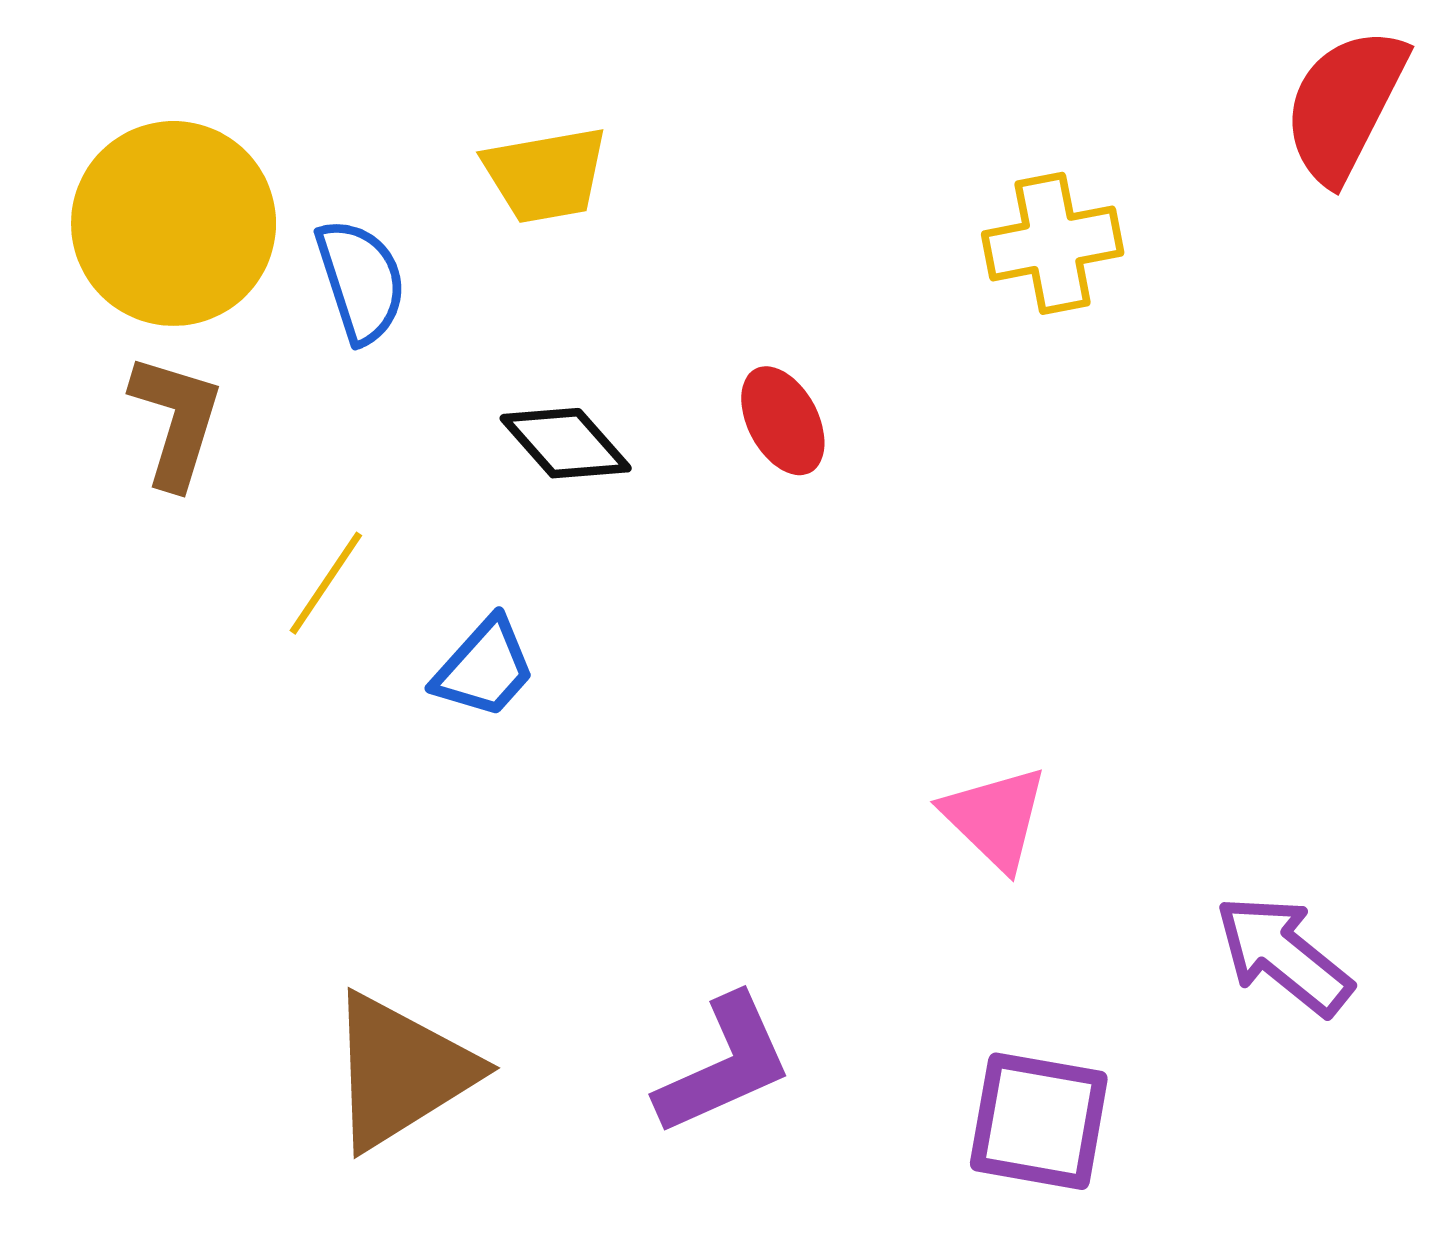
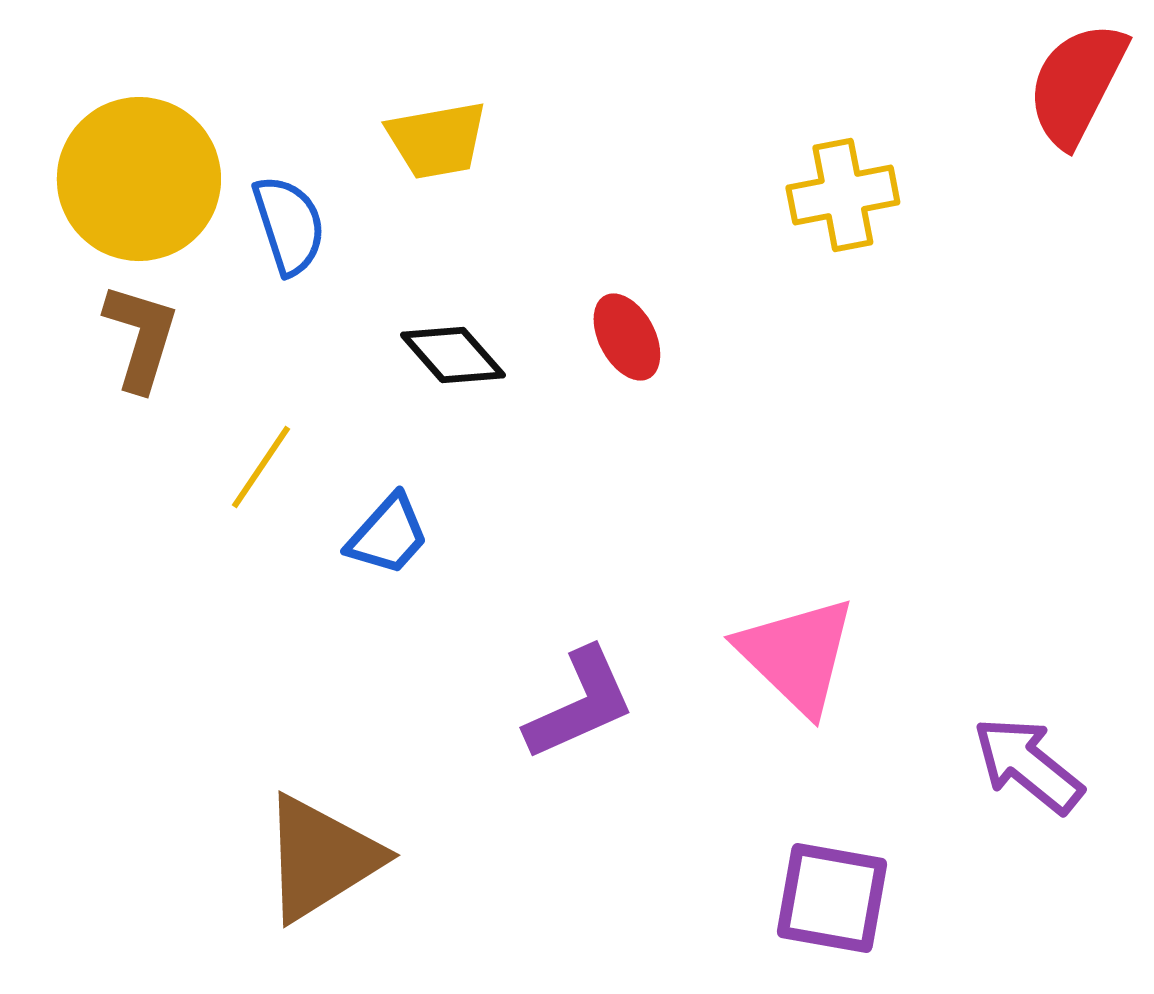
pink triangle: (995, 818) -> (797, 655), size x1.4
purple L-shape: (724, 1065) -> (580, 704), moved

